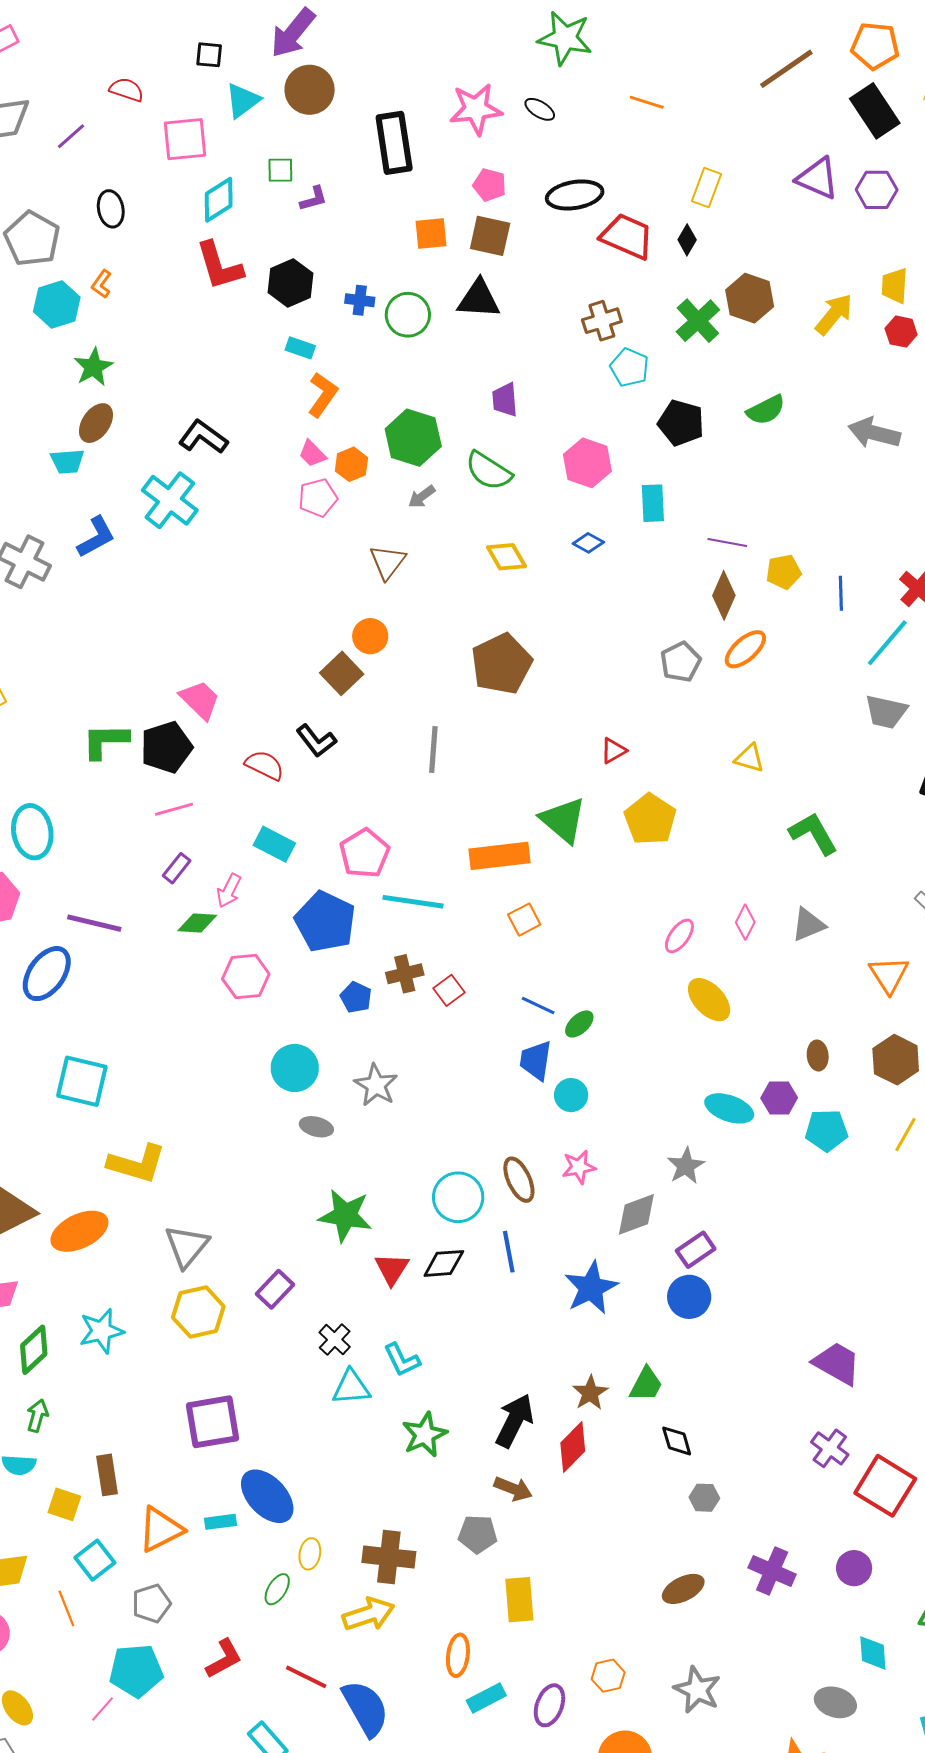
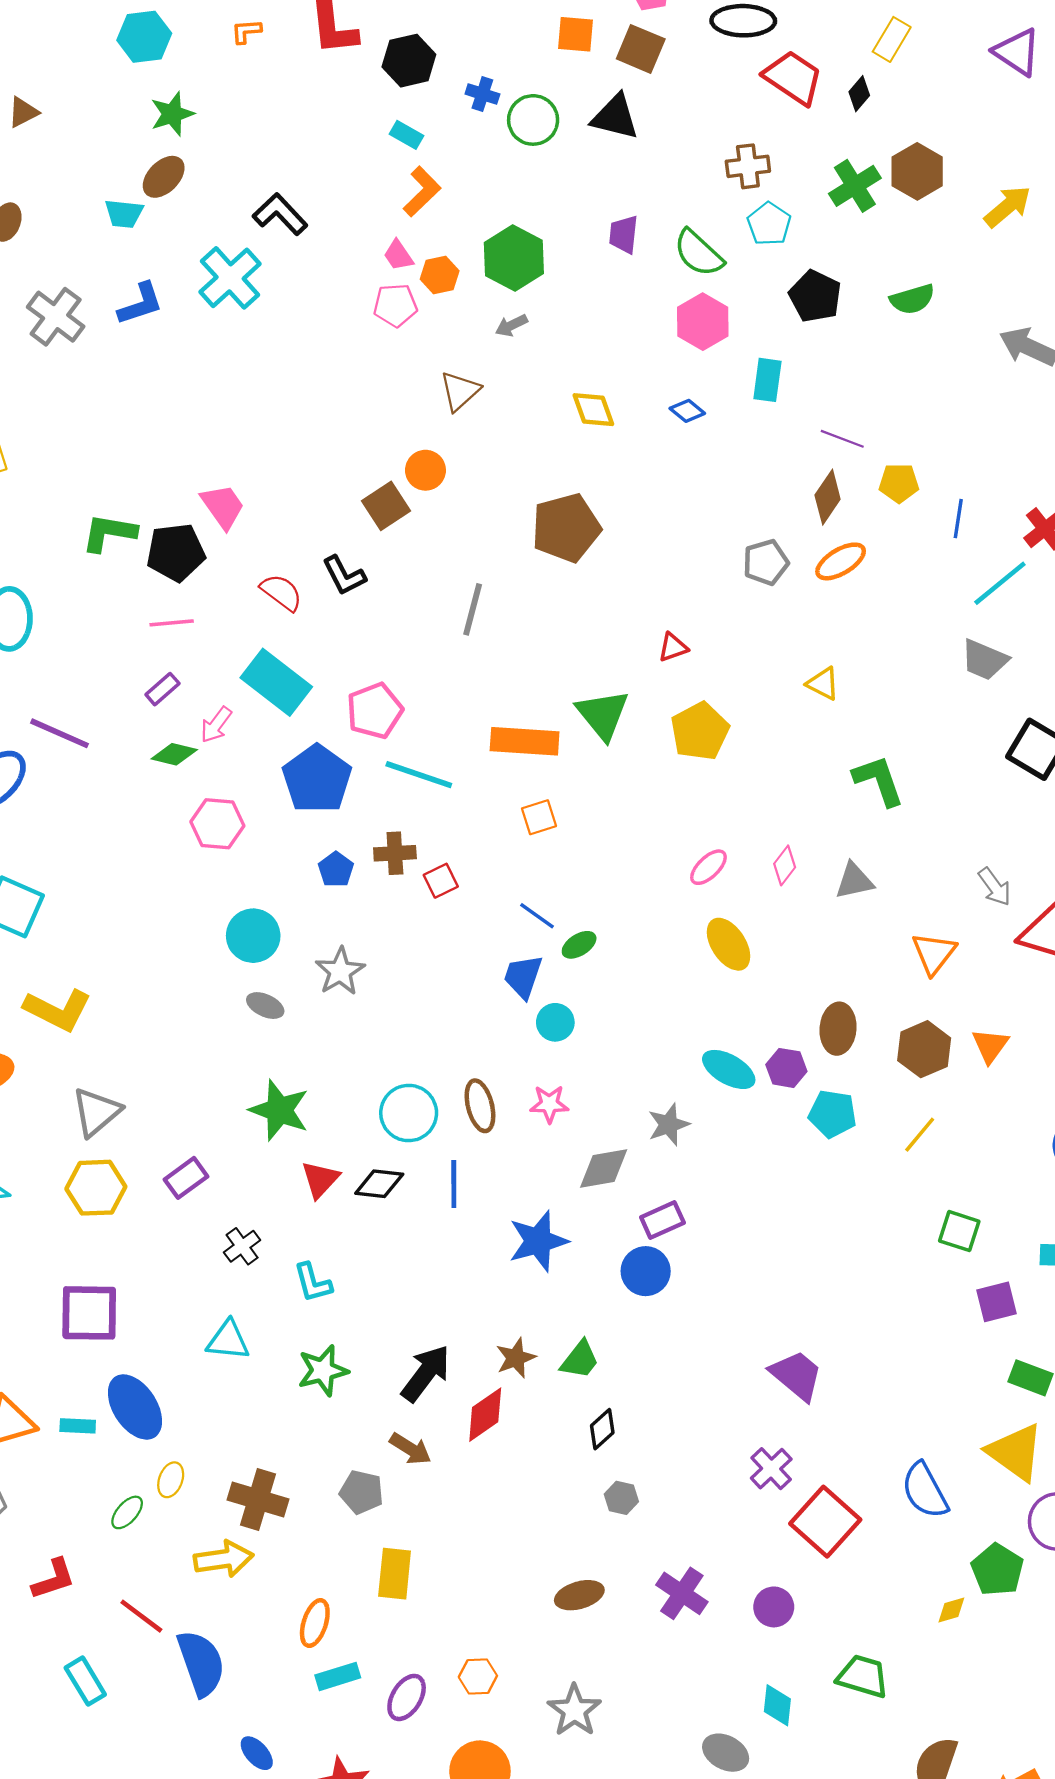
orange L-shape: (102, 284) -> (246, 31), moved, turned 40
green semicircle: (489, 471) -> (699, 253), moved
cyan rectangle: (274, 844) -> (276, 682), size x1.5
brown ellipse: (818, 1055) -> (838, 1029), size x1.5
cyan triangle: (351, 1387) -> (228, 1340), moved
black diamond: (677, 1441) -> (602, 1429), turned 54

